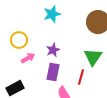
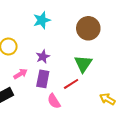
pink arrow: (28, 58) -> (21, 74), moved
red line: (81, 77) -> (71, 84), turned 42

